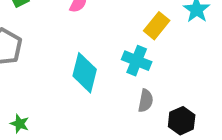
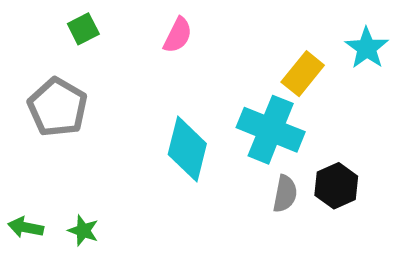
cyan cross: (137, 61) -> (271, 130), size x1.4
black hexagon: (182, 121) -> (336, 186), moved

